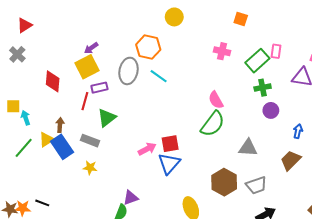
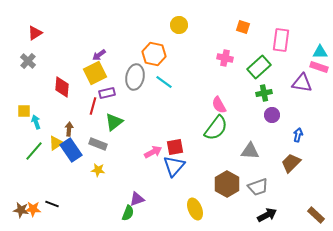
pink rectangle: (276, 51) -> (281, 40), moved, size x1.6

